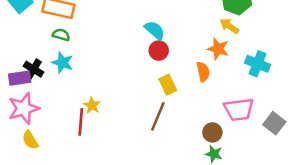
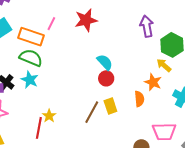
green semicircle: (61, 35) -> (31, 58), size x1.6
brown line: (158, 116) -> (92, 112), moved

